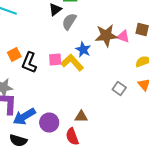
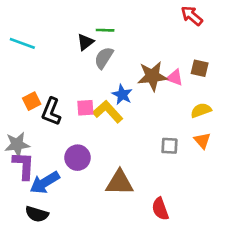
gray square: (119, 88) -> (169, 146), turned -32
brown triangle: (81, 116) -> (120, 183), size x1.6
purple circle: (49, 122) -> (77, 158), moved
red semicircle: (72, 136) -> (160, 209), moved

